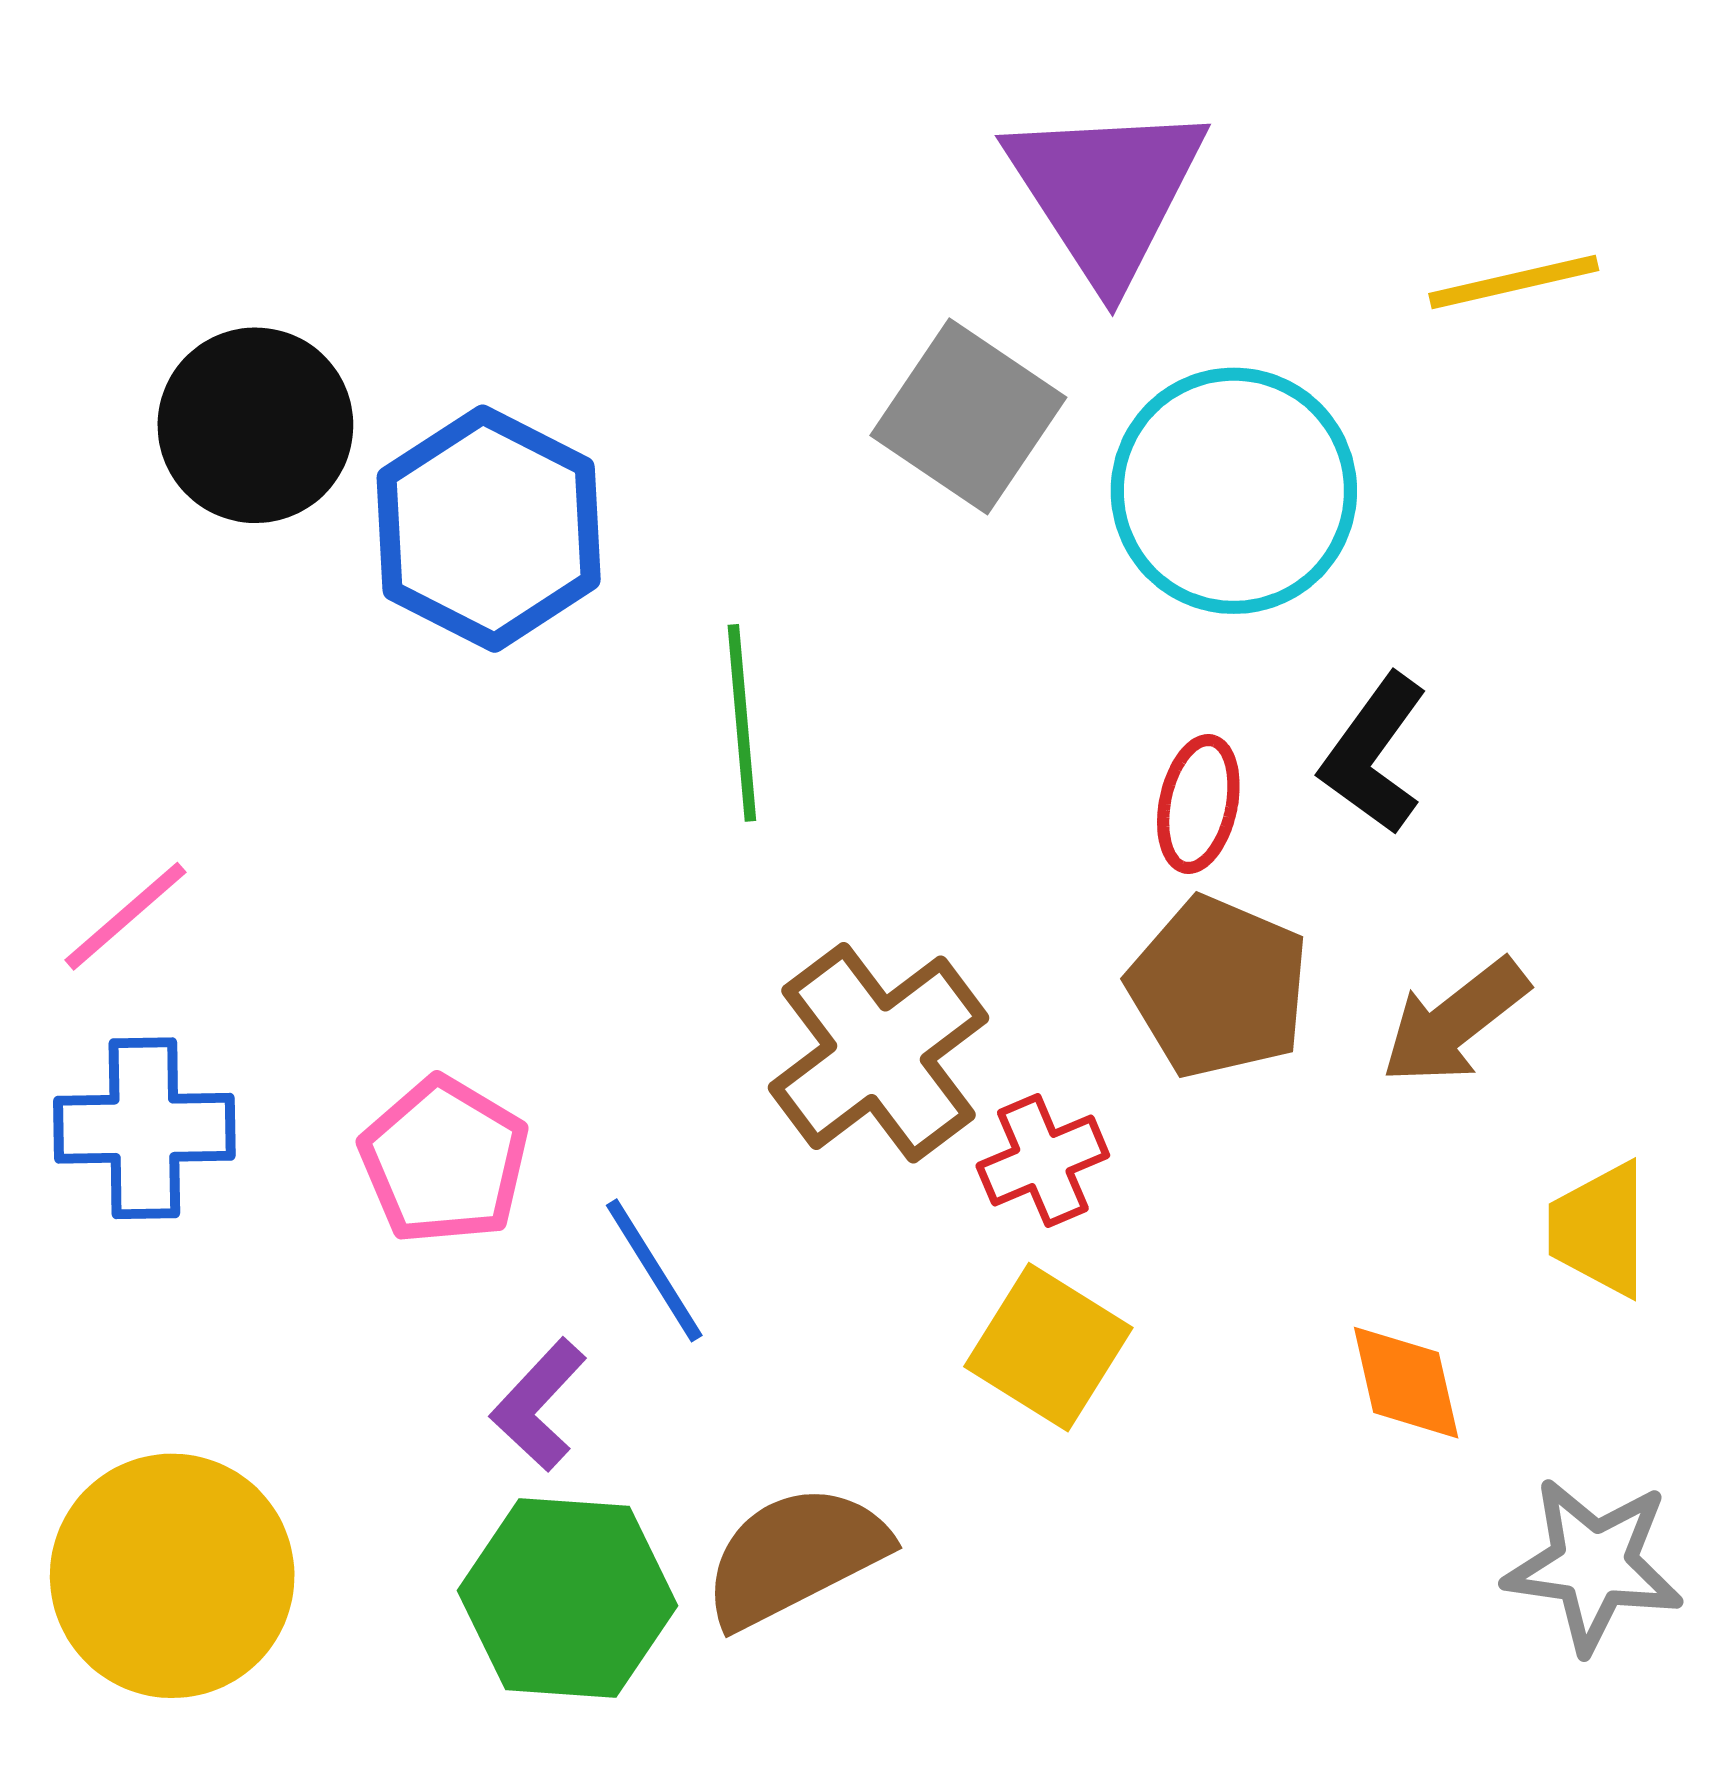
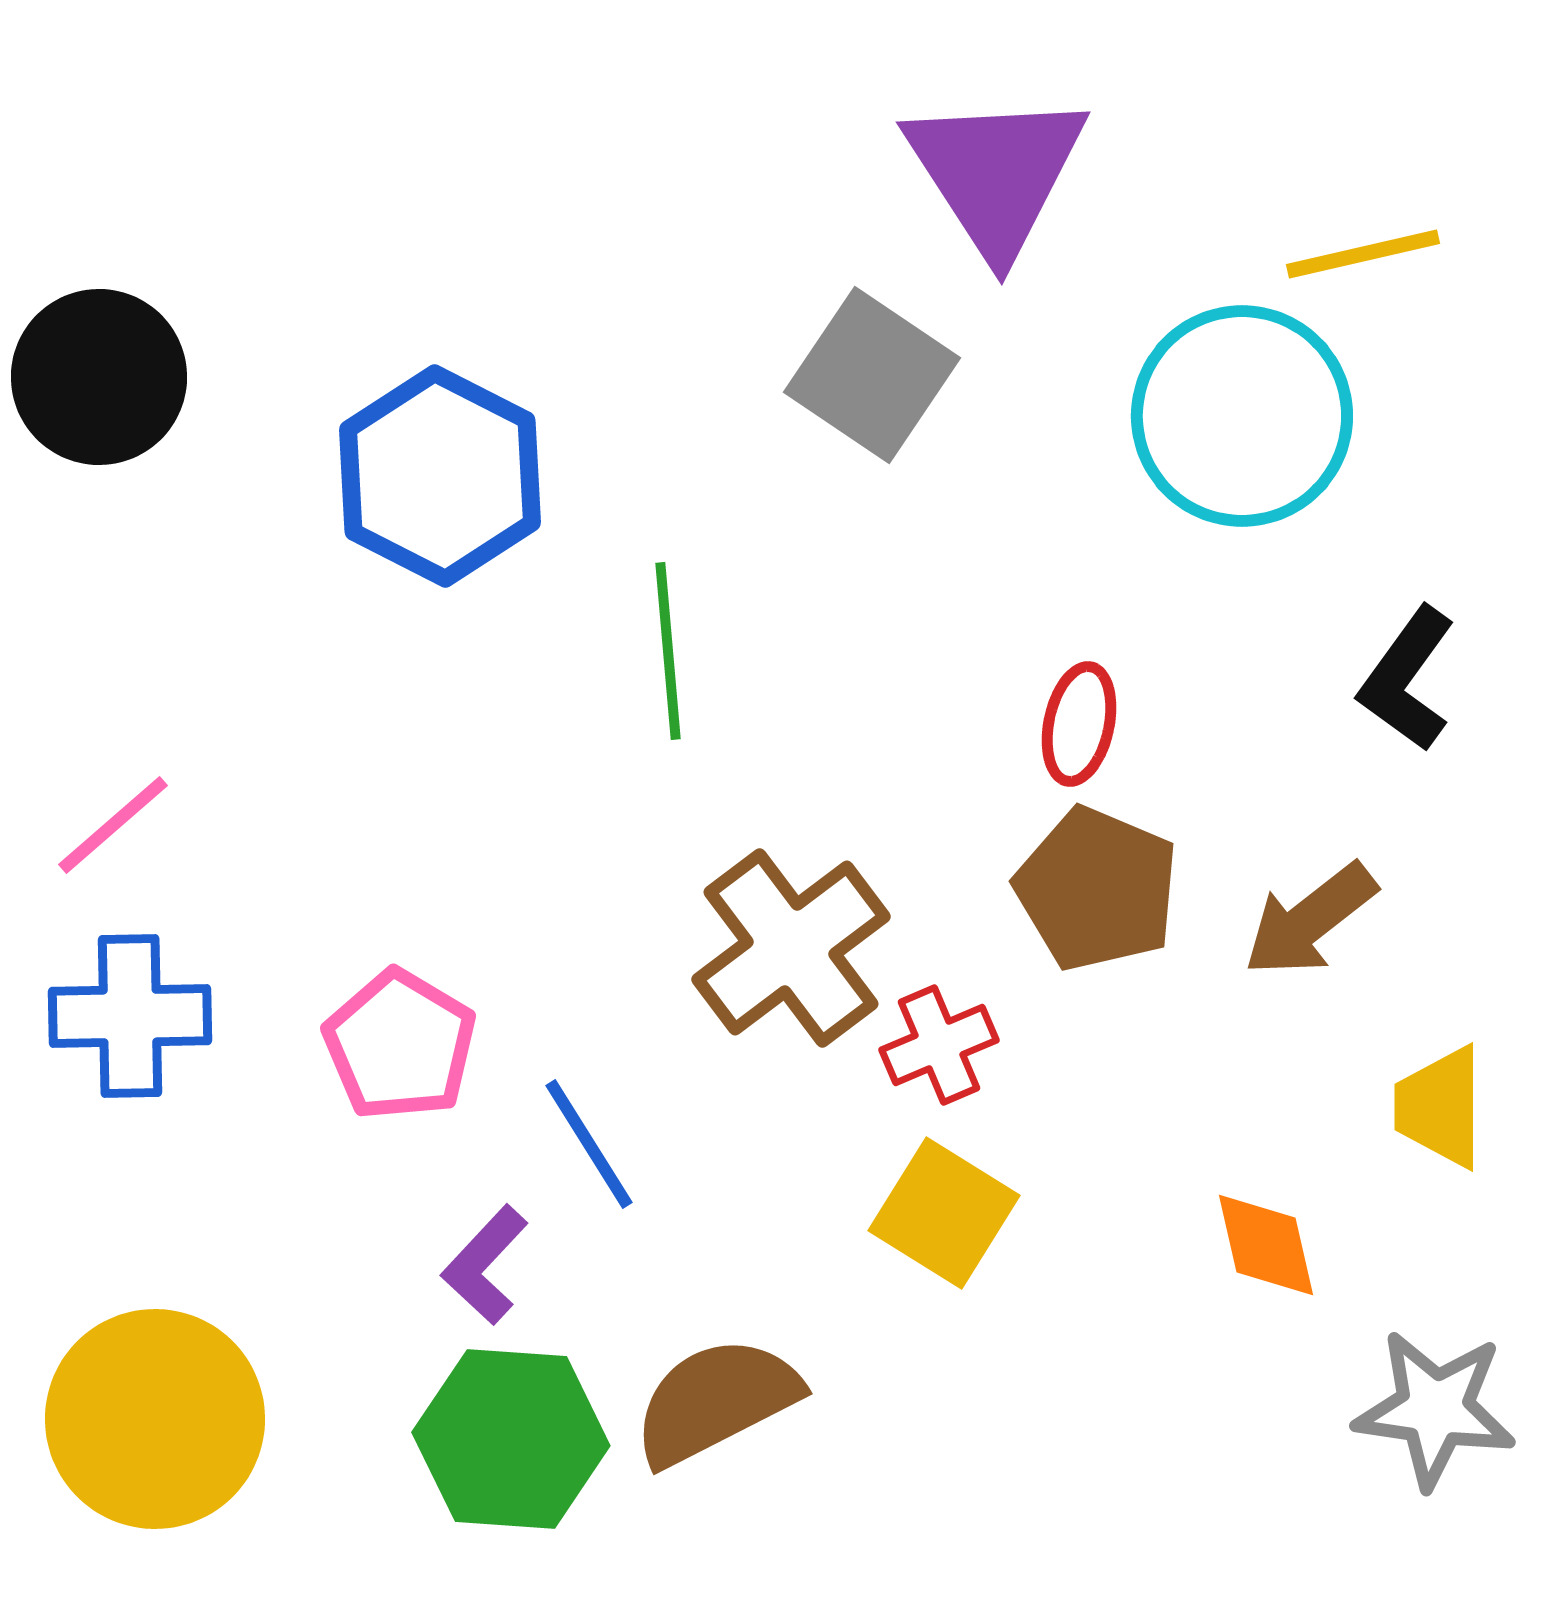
black circle: (255, 425) -> (99, 377), moved
cyan circle: (1234, 491) -> (1242, 416), moved
black L-shape: (1374, 754) -> (1407, 679), moved

